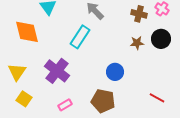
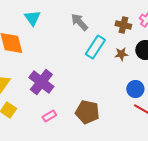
cyan rectangle: (80, 37) -> (95, 47), moved
blue circle: (115, 72) -> (135, 89), moved

